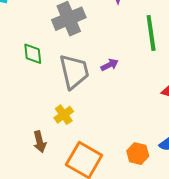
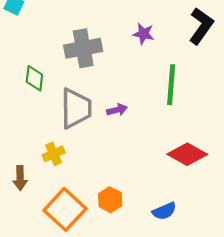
orange hexagon: (138, 154) -> (110, 200), moved

